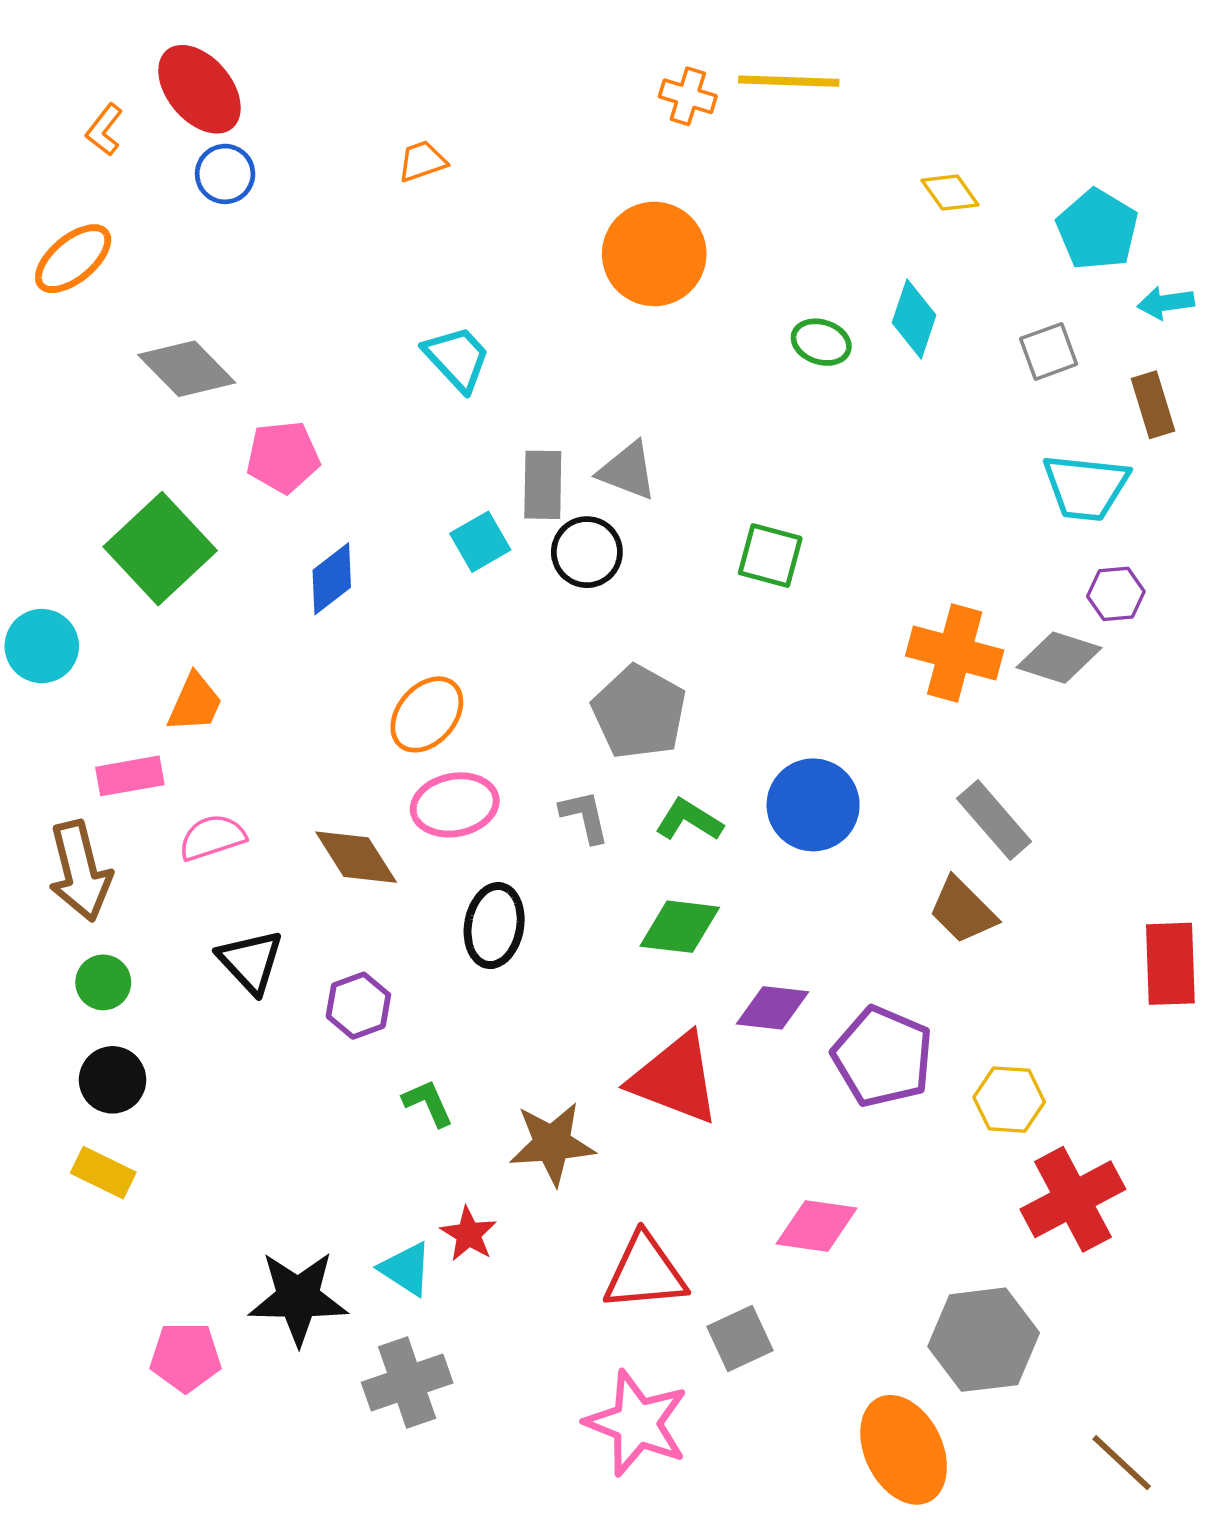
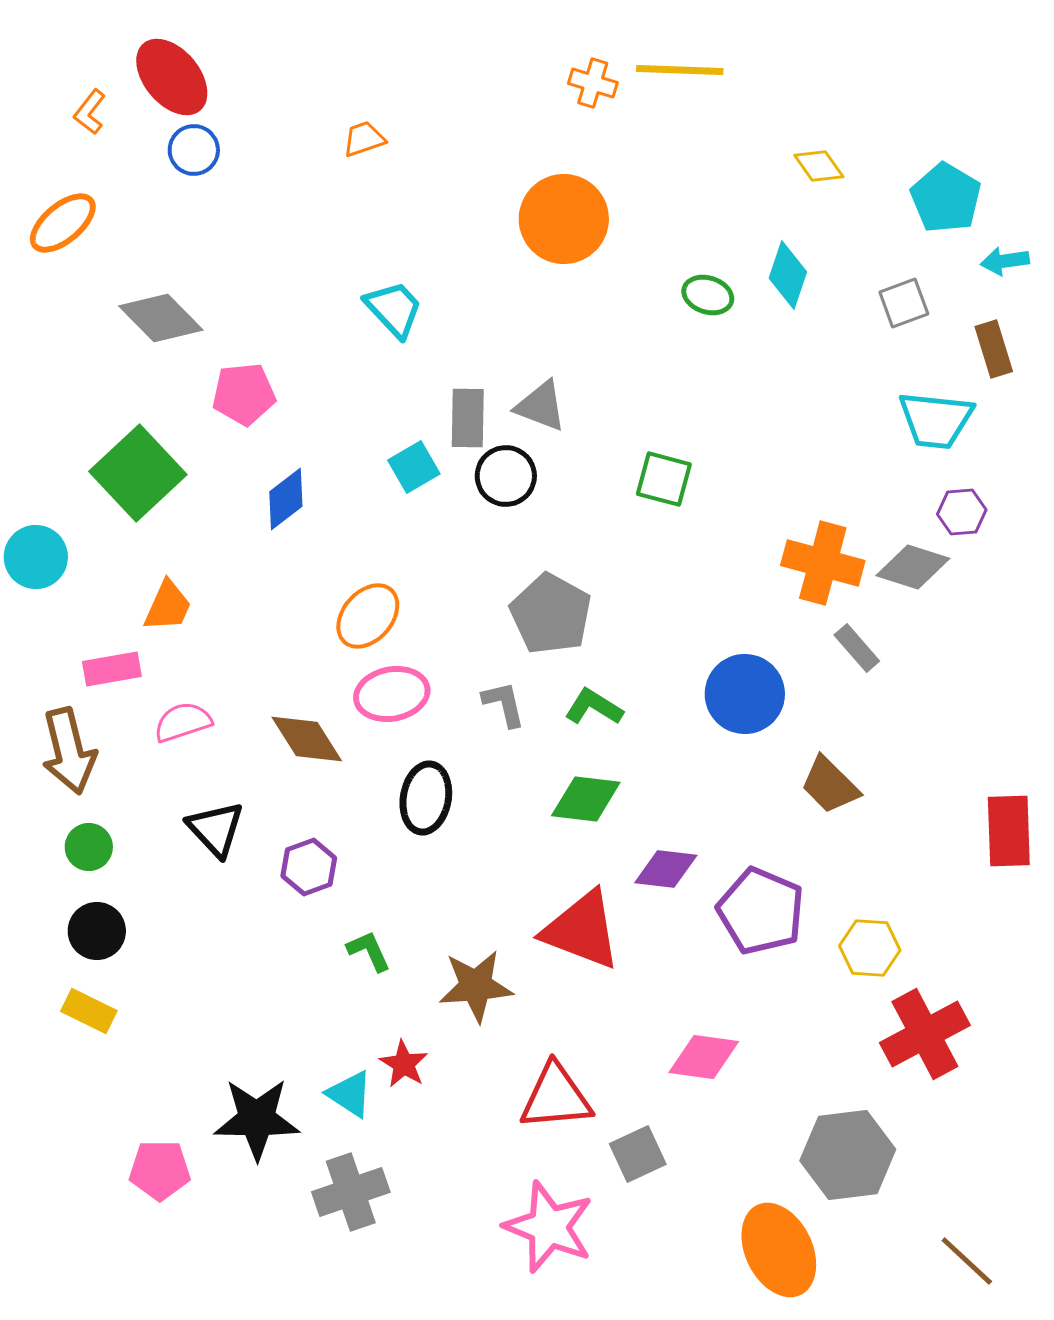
blue circle: (813, 805) -> (745, 694), moved
gray rectangle: (994, 820) -> (857, 648), moved, size x0.7

